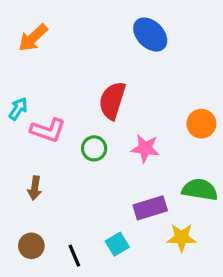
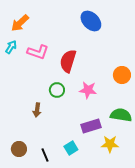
cyan arrow: (18, 109) -> (11, 47), moved
pink L-shape: (48, 130) -> (38, 52), moved
brown arrow: (35, 188) -> (37, 110), moved

